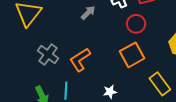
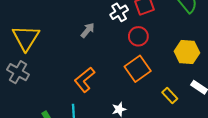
gray cross: (48, 55) -> (18, 72), moved
yellow rectangle: (160, 84) -> (170, 96), size x0.7

